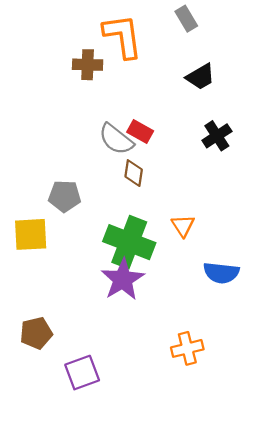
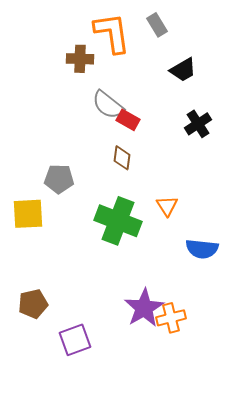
gray rectangle: (186, 19) -> (157, 25), moved
gray semicircle: (116, 139) -> (108, 105), moved
purple star: (123, 279) -> (144, 308), moved

